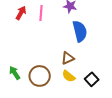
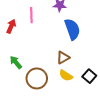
red arrow: (21, 13) -> (11, 26), moved
green arrow: (15, 73) -> (16, 62), moved

